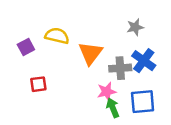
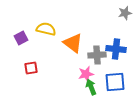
gray star: (135, 27) -> (125, 13), moved
orange triangle: (90, 53) -> (73, 43), turned -30
blue cross: (144, 61) -> (116, 49), turned -30

